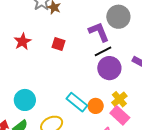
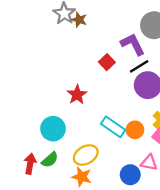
red star: (23, 41) -> (77, 95), moved
red square: (58, 44) -> (107, 62), moved, turned 32

